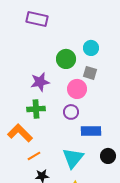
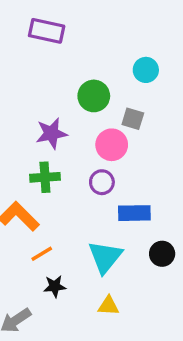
cyan circle: (91, 48) -> (146, 70), moved

